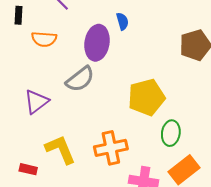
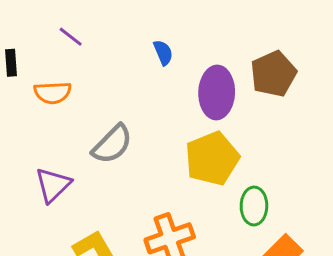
purple ellipse: (97, 43) -> (217, 92), moved

